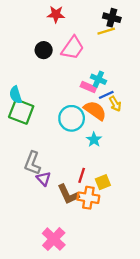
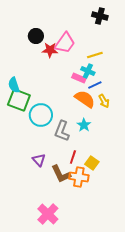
red star: (56, 14) -> (50, 50), moved
yellow line: (106, 31) -> (95, 55), moved
black circle: (44, 50) -> (36, 36), moved
yellow arrow: (115, 104) -> (104, 101), moved
cyan circle: (72, 118) -> (41, 115), moved
gray L-shape: (32, 163) -> (62, 131), moved
yellow square: (103, 182) -> (92, 163), turned -32

